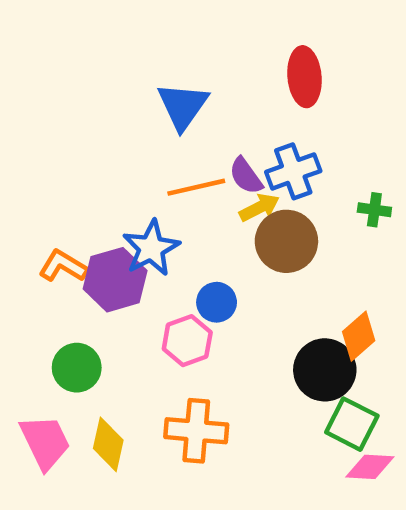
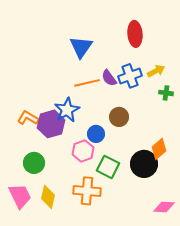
yellow arrow: (259, 207) -> (156, 71), moved
brown circle: (286, 241) -> (119, 117), moved, size x0.7
green square: (352, 424) -> (108, 167), moved

